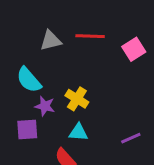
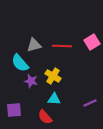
red line: (90, 36) -> (62, 46), moved
gray triangle: (51, 41) -> (34, 45), moved
purple square: (27, 129) -> (14, 110), moved

